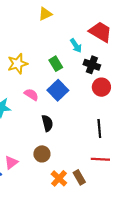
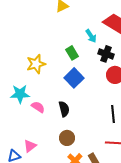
yellow star: (18, 64) -> (36, 64), moved
pink semicircle: (31, 95) -> (38, 107), moved
brown circle: (42, 154) -> (67, 138), moved

